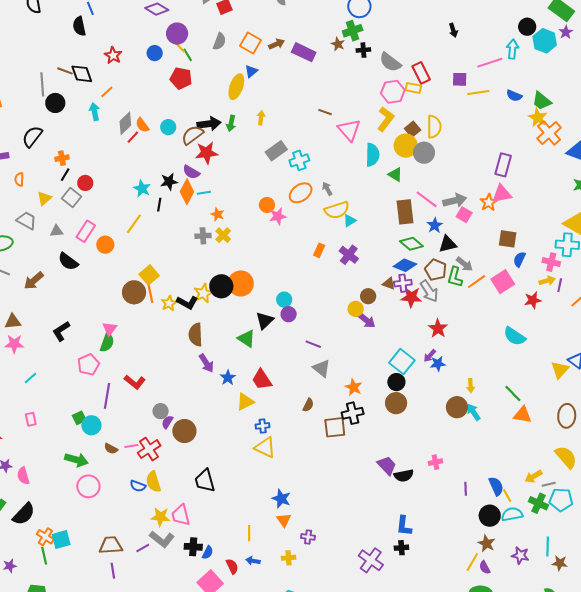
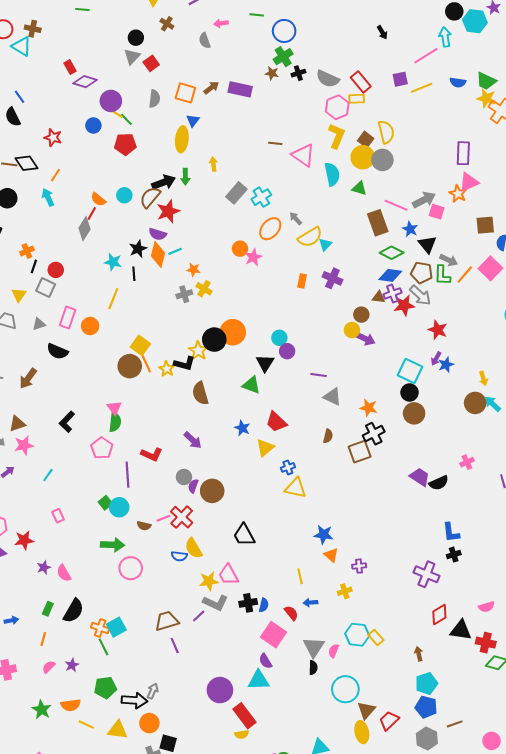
gray diamond: (125, 123) -> (84, 229), moved
black triangle: (448, 244) -> (427, 244), turned -42
purple arrow: (206, 363) -> (193, 440), moved

